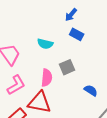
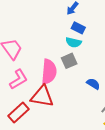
cyan semicircle: (45, 44) -> (73, 42), moved
pink semicircle: (47, 78) -> (49, 72), size x1.4

